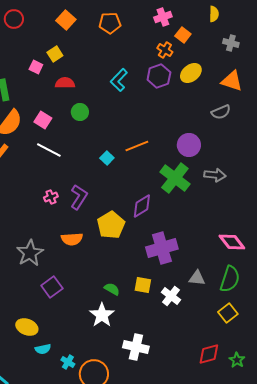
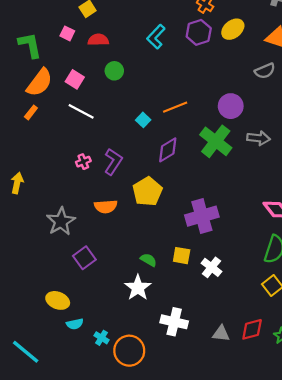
pink square: (36, 67) -> (67, 33), moved
purple diamond: (142, 206) -> (168, 150), moved
gray triangle: (197, 278) -> (221, 334), moved

